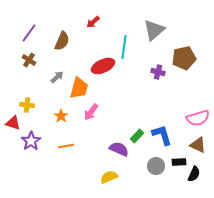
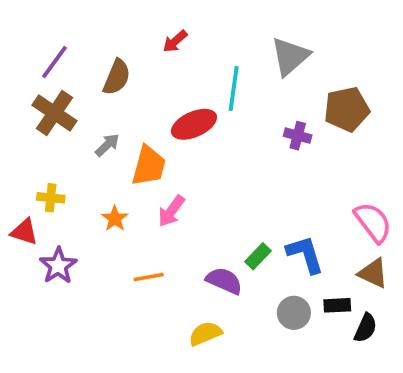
brown cross: (29, 60) -> (54, 113), size x1.6
pink semicircle: (198, 118) -> (373, 222), turned -110
orange line: (66, 146) -> (149, 277), moved

